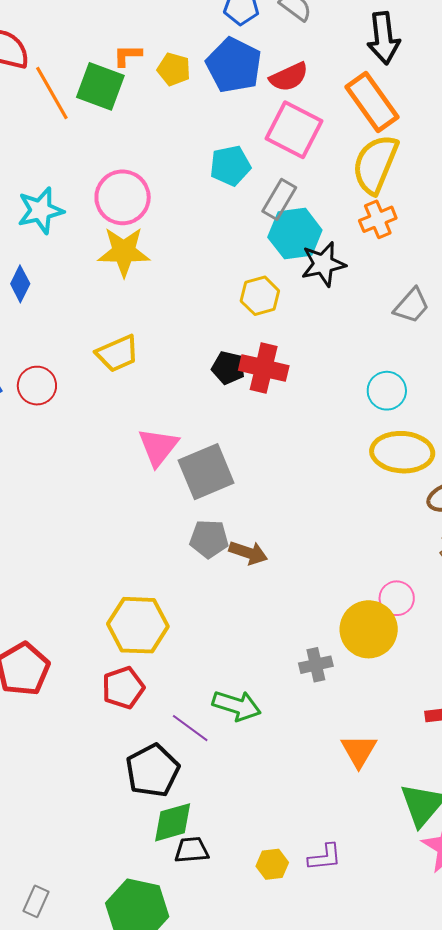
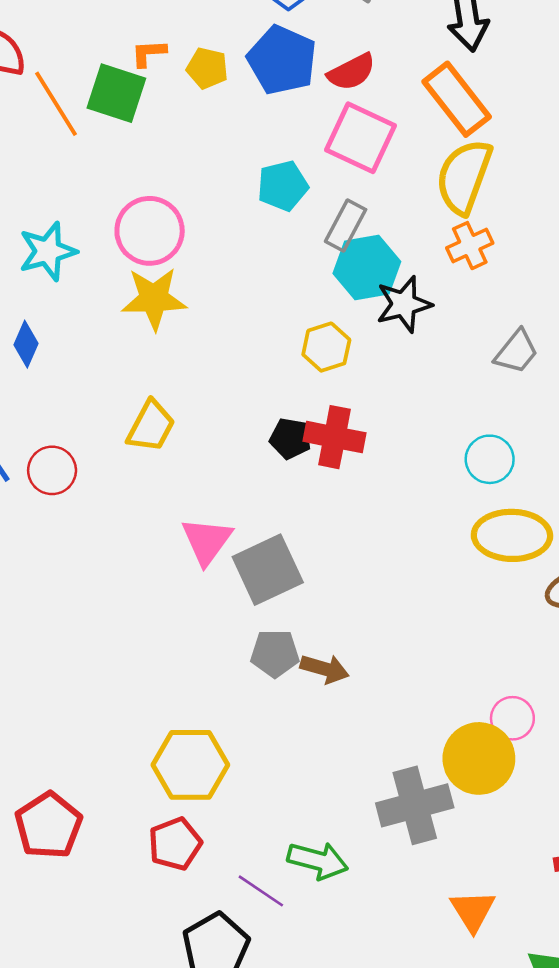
yellow trapezoid: (117, 353) -> (151, 426), turned -36
gray cross: (316, 665) -> (415, 805), size x1.8

